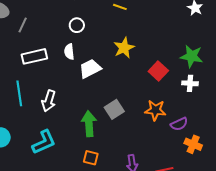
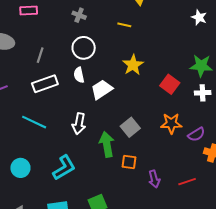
gray line: (23, 25) -> (40, 55), moved
white circle: (77, 25) -> (84, 48), size x1.5
cyan line: (19, 93) -> (34, 122), turned -50
white arrow: (49, 101) -> (79, 124), moved
orange square: (91, 158) -> (129, 162), moved

